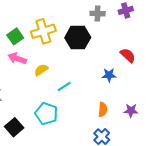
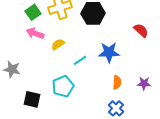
blue star: (109, 75) -> (109, 52), moved, size x1.5
cyan pentagon: (46, 114) -> (63, 86), turned 30
black square: (14, 127) -> (32, 99), turned -36

